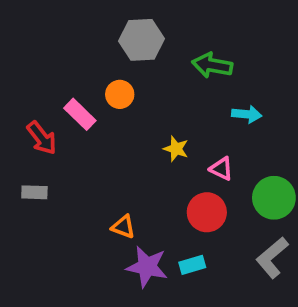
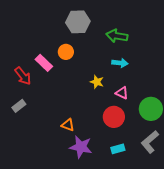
cyan arrow: (247, 114) -> (120, 63), moved
gray rectangle: (34, 192) -> (19, 106), turned -40
cyan rectangle: (192, 265) -> (118, 149), moved

